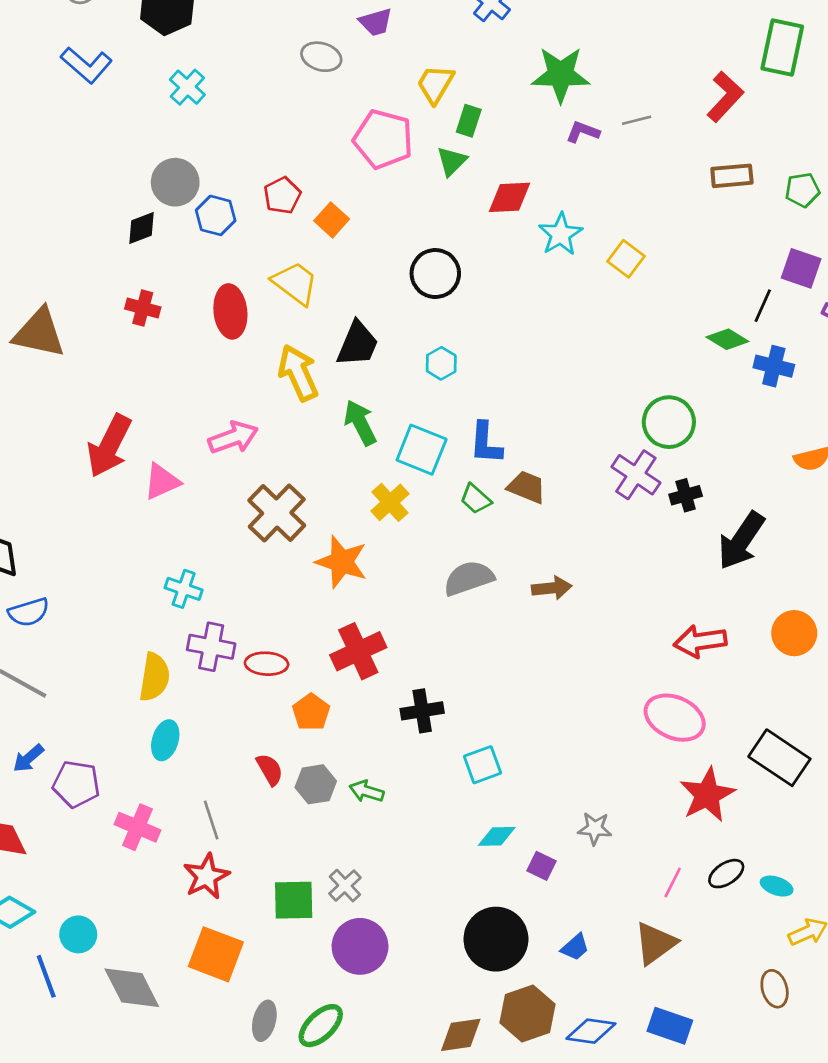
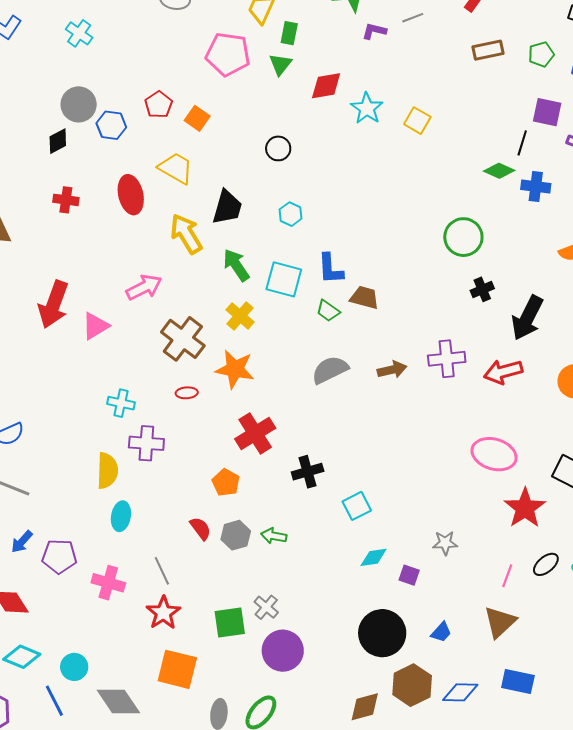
black circle: (435, 274) -> (278, 148), size x0.7
purple cross: (636, 475) -> (447, 359), moved, turned -33
yellow cross: (390, 502) -> (240, 316), moved
red arrow: (700, 641) -> (503, 372), moved
red ellipse: (267, 664) -> (187, 393), moved, size x0.7

